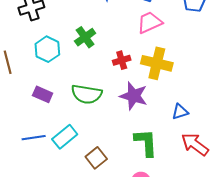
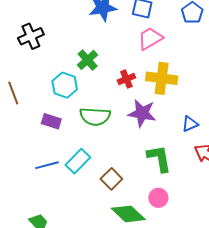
cyan hexagon: (47, 49) -> (65, 85), moved

